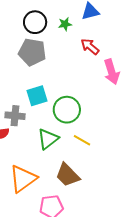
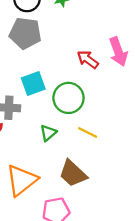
red arrow: (90, 47) -> (88, 59), moved
green triangle: (48, 139) -> (48, 133), size x0.7

